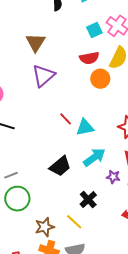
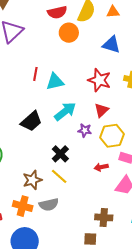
red line: (66, 119) -> (35, 74), turned 56
yellow line: (74, 222) -> (59, 176), moved
brown star: (45, 227) -> (32, 180), moved

